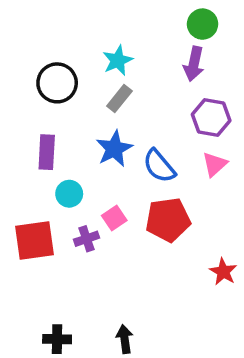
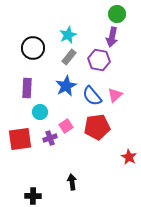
purple hexagon: (211, 118) -> (99, 60), moved
pink triangle: (215, 164) -> (115, 95), moved
black arrow: (125, 339) -> (72, 182), moved

